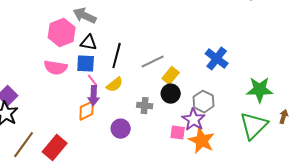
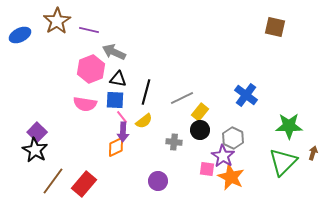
purple circle: (121, 129) -> (158, 181), moved

